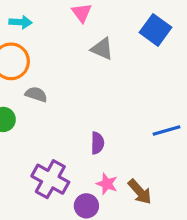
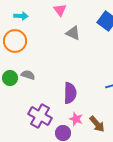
gray semicircle: (36, 94) -> (28, 75), moved
purple semicircle: (97, 143) -> (70, 93), size x1.5

